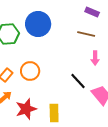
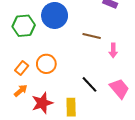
brown line: (86, 34) -> (92, 36), moved
black line: (78, 81) -> (90, 84), moved

